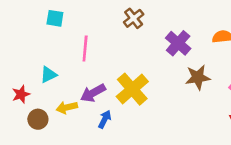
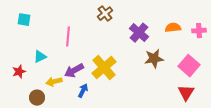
cyan square: (55, 18) -> (24, 20), moved
brown circle: (38, 119) -> (37, 98), moved

